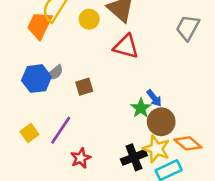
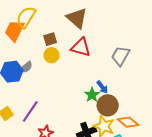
yellow circle: (89, 19) -> (51, 55), moved
gray trapezoid: (188, 28) -> (121, 56), moved
brown square: (84, 87) -> (50, 39), moved

